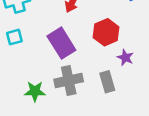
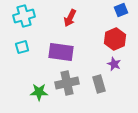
red hexagon: (106, 32) -> (115, 39), moved
purple rectangle: (61, 43) -> (61, 52), turned -50

